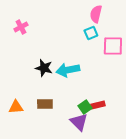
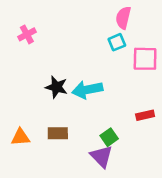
red rectangle: (98, 105) -> (145, 115), moved

